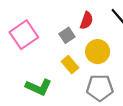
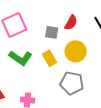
gray square: (67, 35) -> (52, 32), turned 32
green L-shape: (39, 87) -> (20, 58), moved

